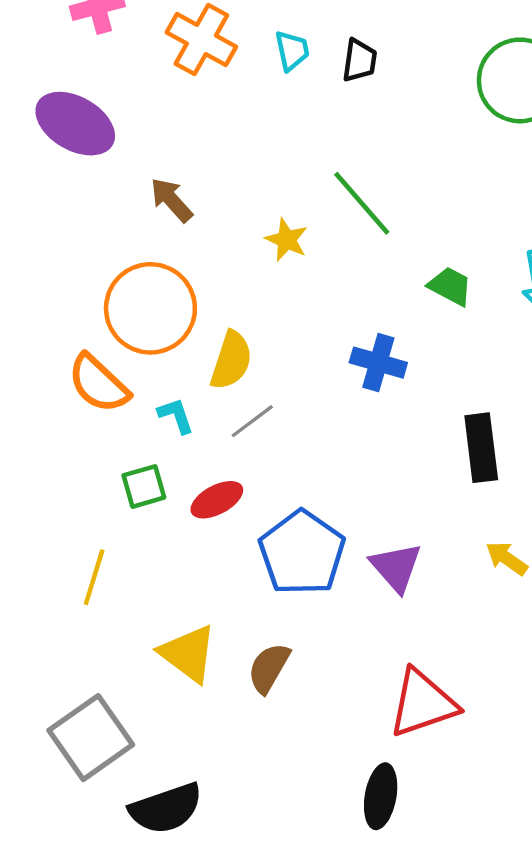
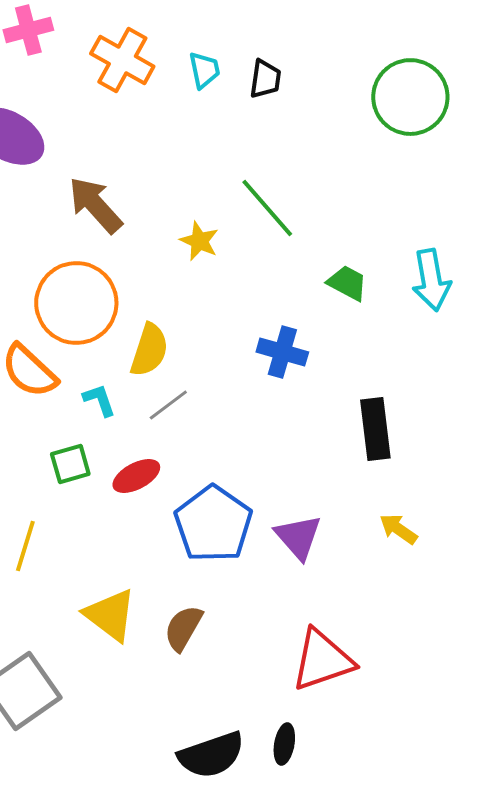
brown arrow: (171, 200) -> (95, 205), size x1.4
black ellipse: (381, 796) -> (284, 744), size x0.7
black semicircle: (166, 808) -> (211, 755), moved

